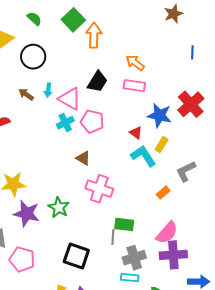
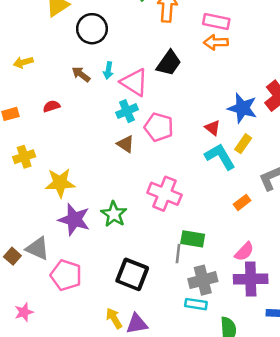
orange arrow: (135, 63) -> (216, 42), turned -42
pink rectangle: (134, 86) -> (216, 22), moved
pink pentagon: (92, 121) -> (159, 127), moved
brown triangle: (83, 158) -> (126, 144), moved
pink semicircle: (167, 233) -> (244, 252), size x0.7

